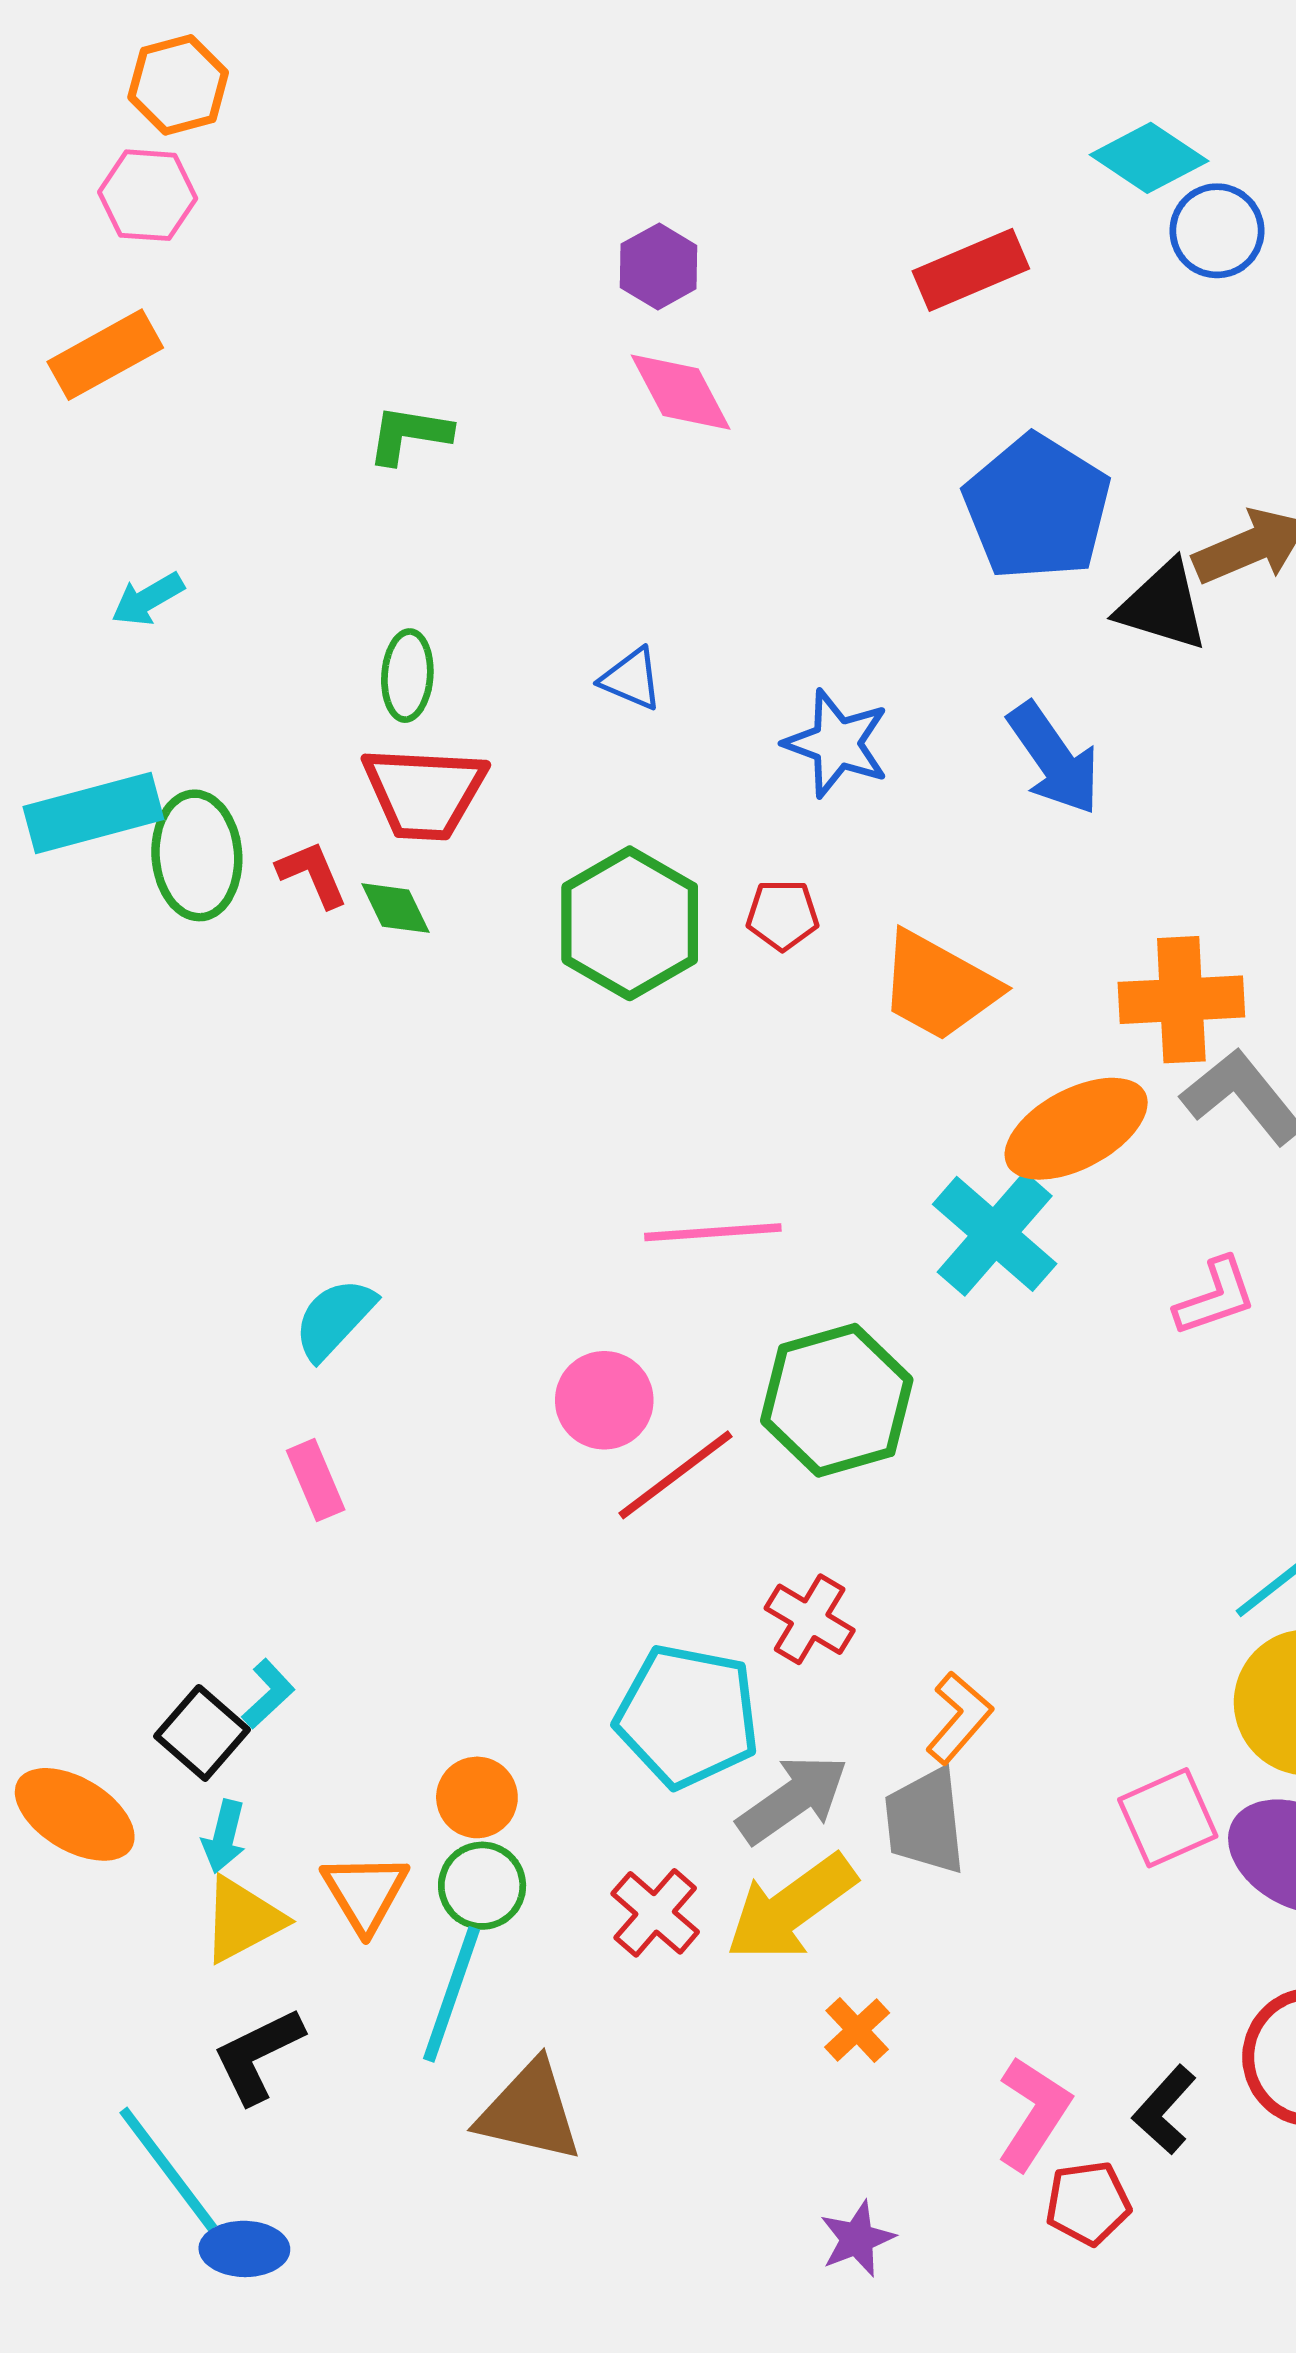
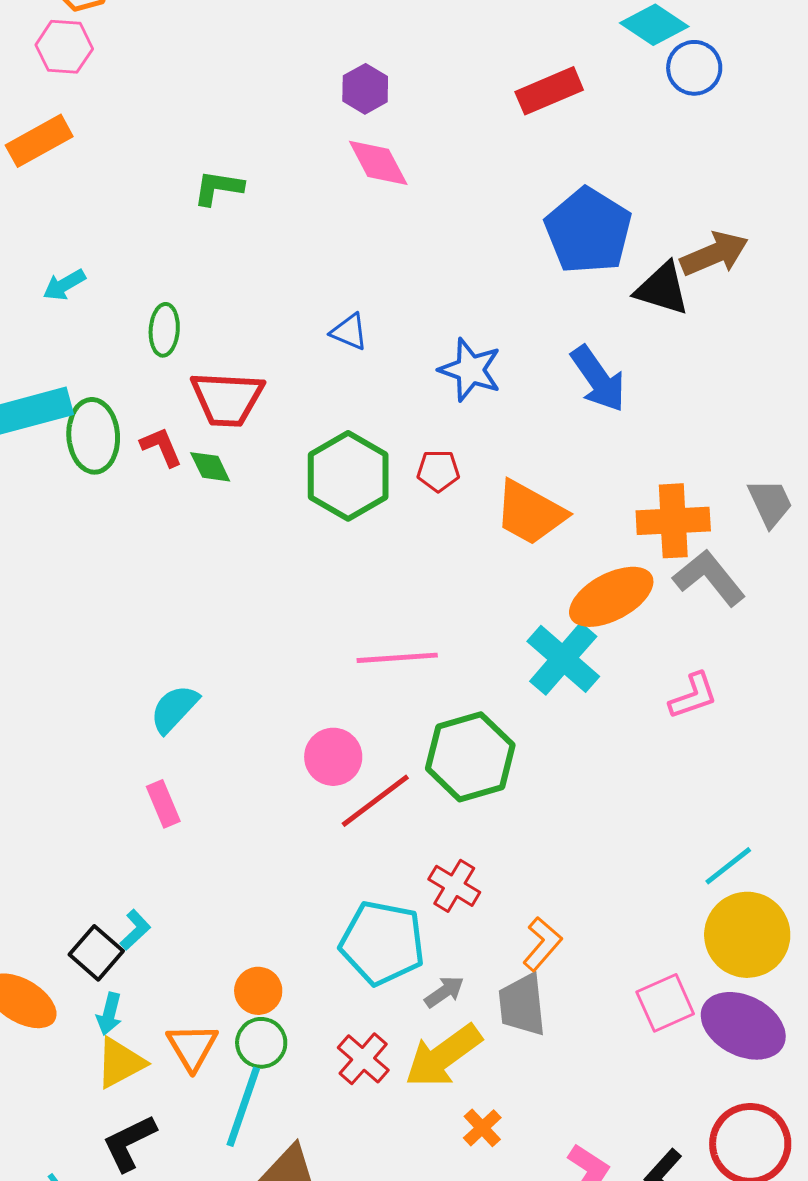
green ellipse: (407, 676) -> (164, 330), moved
gray arrow: (793, 1799) -> (444, 992), size x0.6

